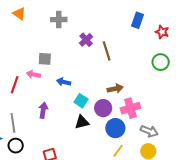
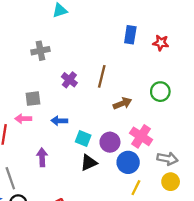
purple cross: (86, 40) -> (69, 80), moved
brown line: (107, 51) -> (102, 76), turned 42
green circle: (161, 62) -> (160, 92), moved
brown arrow: (115, 89) -> (122, 103), moved
pink cross: (130, 108) -> (141, 136), turned -30

